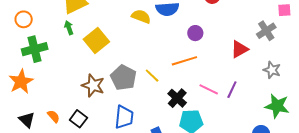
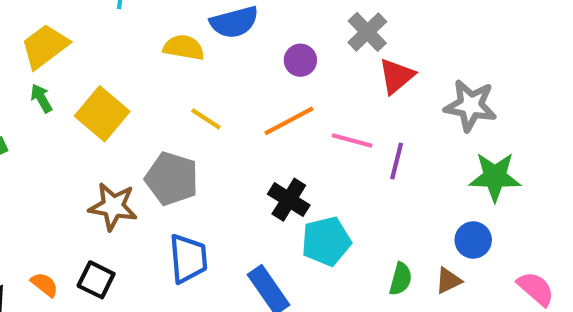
gray cross: (266, 31) -> (367, 32), moved
gray star: (272, 70) -> (471, 105), size x1.4
yellow line: (152, 76) -> (206, 119), moved
pink line: (209, 89) -> (352, 140), moved

